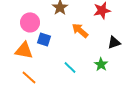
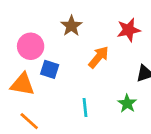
orange arrow: (80, 30) -> (99, 57), turned 90
cyan line: (70, 67) -> (85, 107), turned 40

